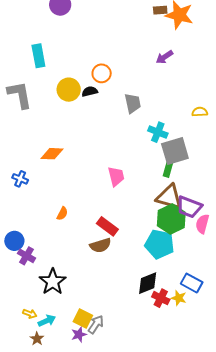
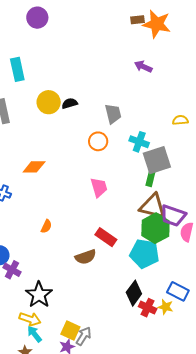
purple arrow: (164, 57) -> (143, 67), turned 60
orange circle: (102, 73) -> (98, 141), moved
red rectangle: (107, 226) -> (106, 237), moved
black diamond: (148, 283) -> (134, 293), turned -30
yellow arrow: (30, 314) -> (30, 319), moved, size x1.5
cyan arrow: (47, 321) -> (34, 334), turned -102

